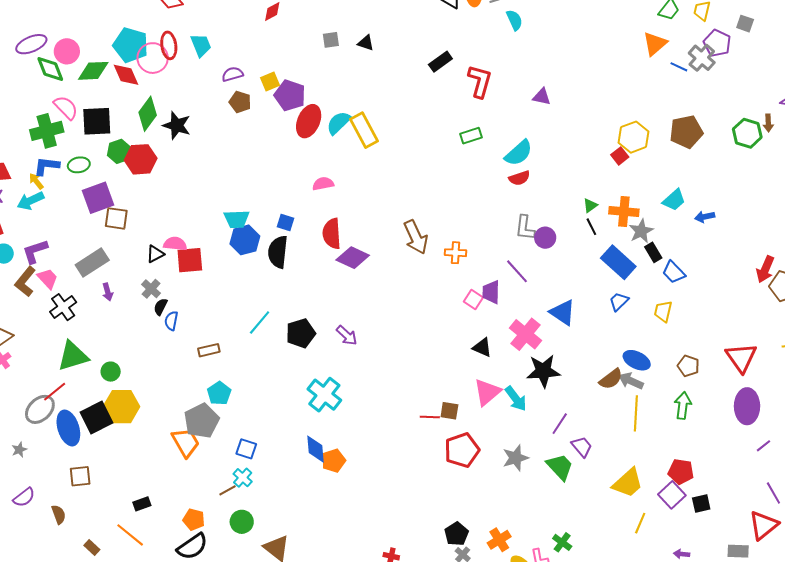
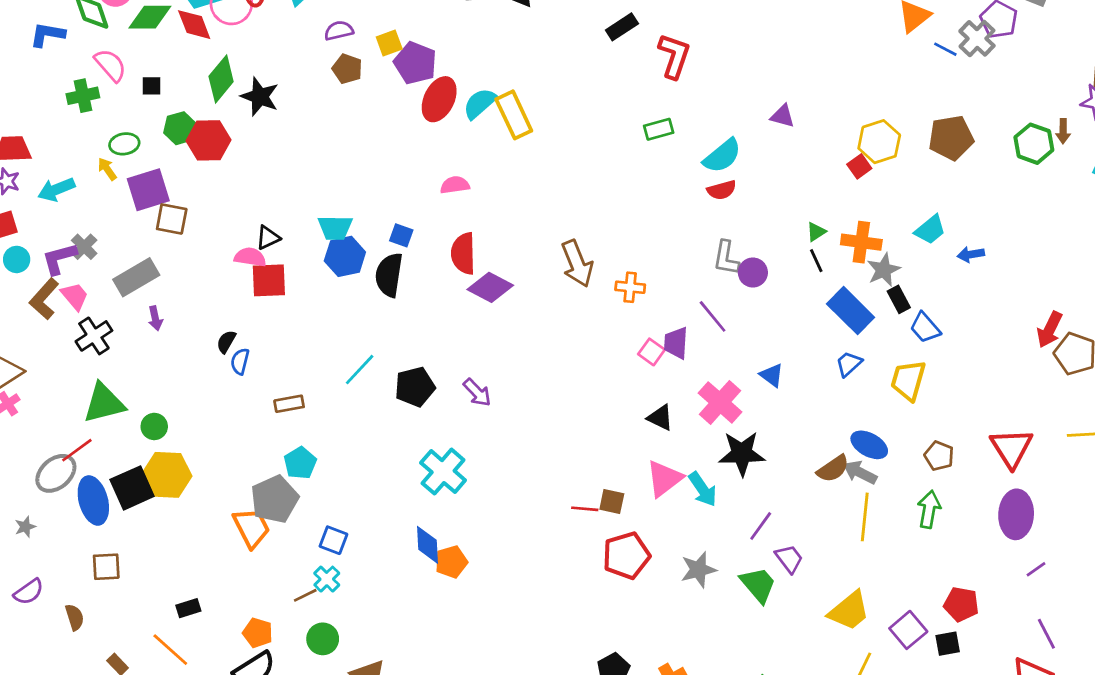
purple triangle: (542, 97) -> (783, 116), moved
black square: (97, 121) -> (151, 86), size x0.5
green cross: (47, 131) -> (83, 96), size x0.7
blue L-shape: (47, 166) -> (47, 35), moved
yellow arrow: (36, 181) -> (107, 169), moved
black triangle: (155, 254) -> (268, 238), moved
gray cross: (151, 289) -> (84, 247), moved
yellow trapezoid: (663, 311) -> (908, 380), size x1.4
blue triangle: (563, 312) -> (772, 375), size x0.7
red pentagon: (681, 472) -> (961, 604), moved

